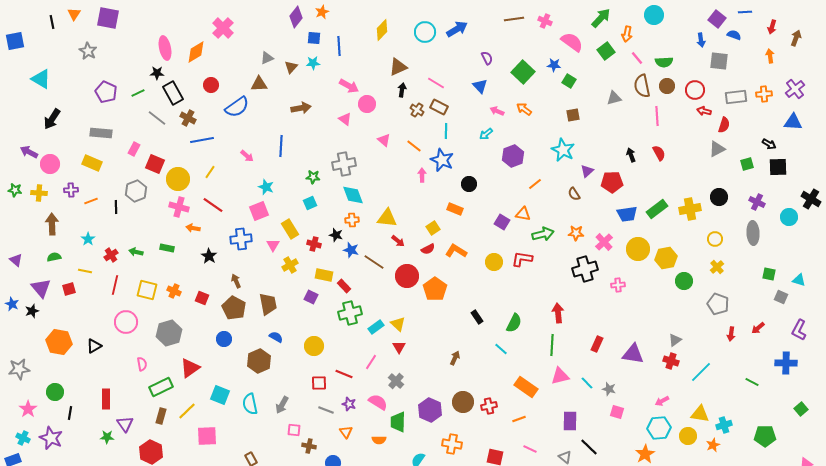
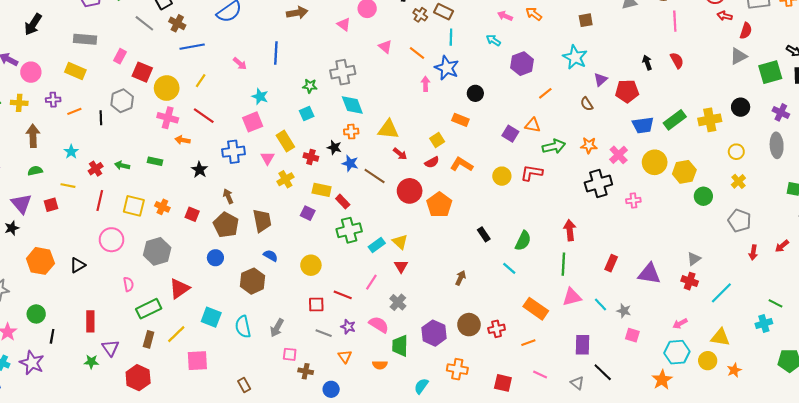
cyan arrow: (486, 134) -> (493, 40), turned 72
green square: (747, 164) -> (770, 72), size x1.6
cyan cross: (724, 425) -> (764, 324), moved

